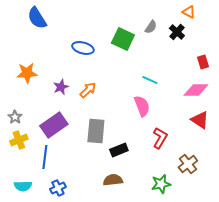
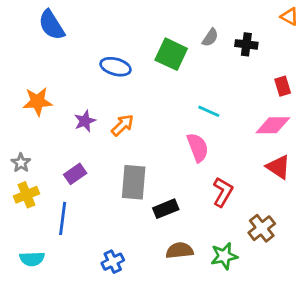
orange triangle: (189, 12) -> (290, 17), moved
black cross: (177, 32) -> (246, 44), turned -35
purple rectangle: (54, 125) -> (75, 174), size x0.6
brown semicircle: (113, 180) -> (180, 250), moved
blue cross: (58, 188) -> (113, 262), moved

